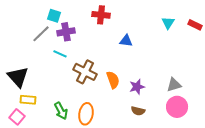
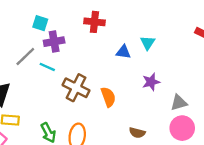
cyan triangle: (168, 23) -> (148, 43), moved
gray line: (41, 34) -> (25, 57), moved
purple star: (137, 87) -> (151, 82), moved

